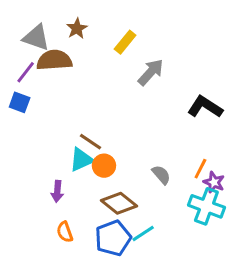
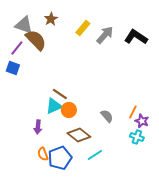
brown semicircle: (54, 60) -> (36, 40), turned 50
gray arrow: (151, 72) -> (105, 35), moved
black L-shape: (205, 107) -> (136, 37), moved
cyan cross: (206, 206) -> (137, 137), size x0.6
blue pentagon: (113, 238) -> (60, 158), moved

